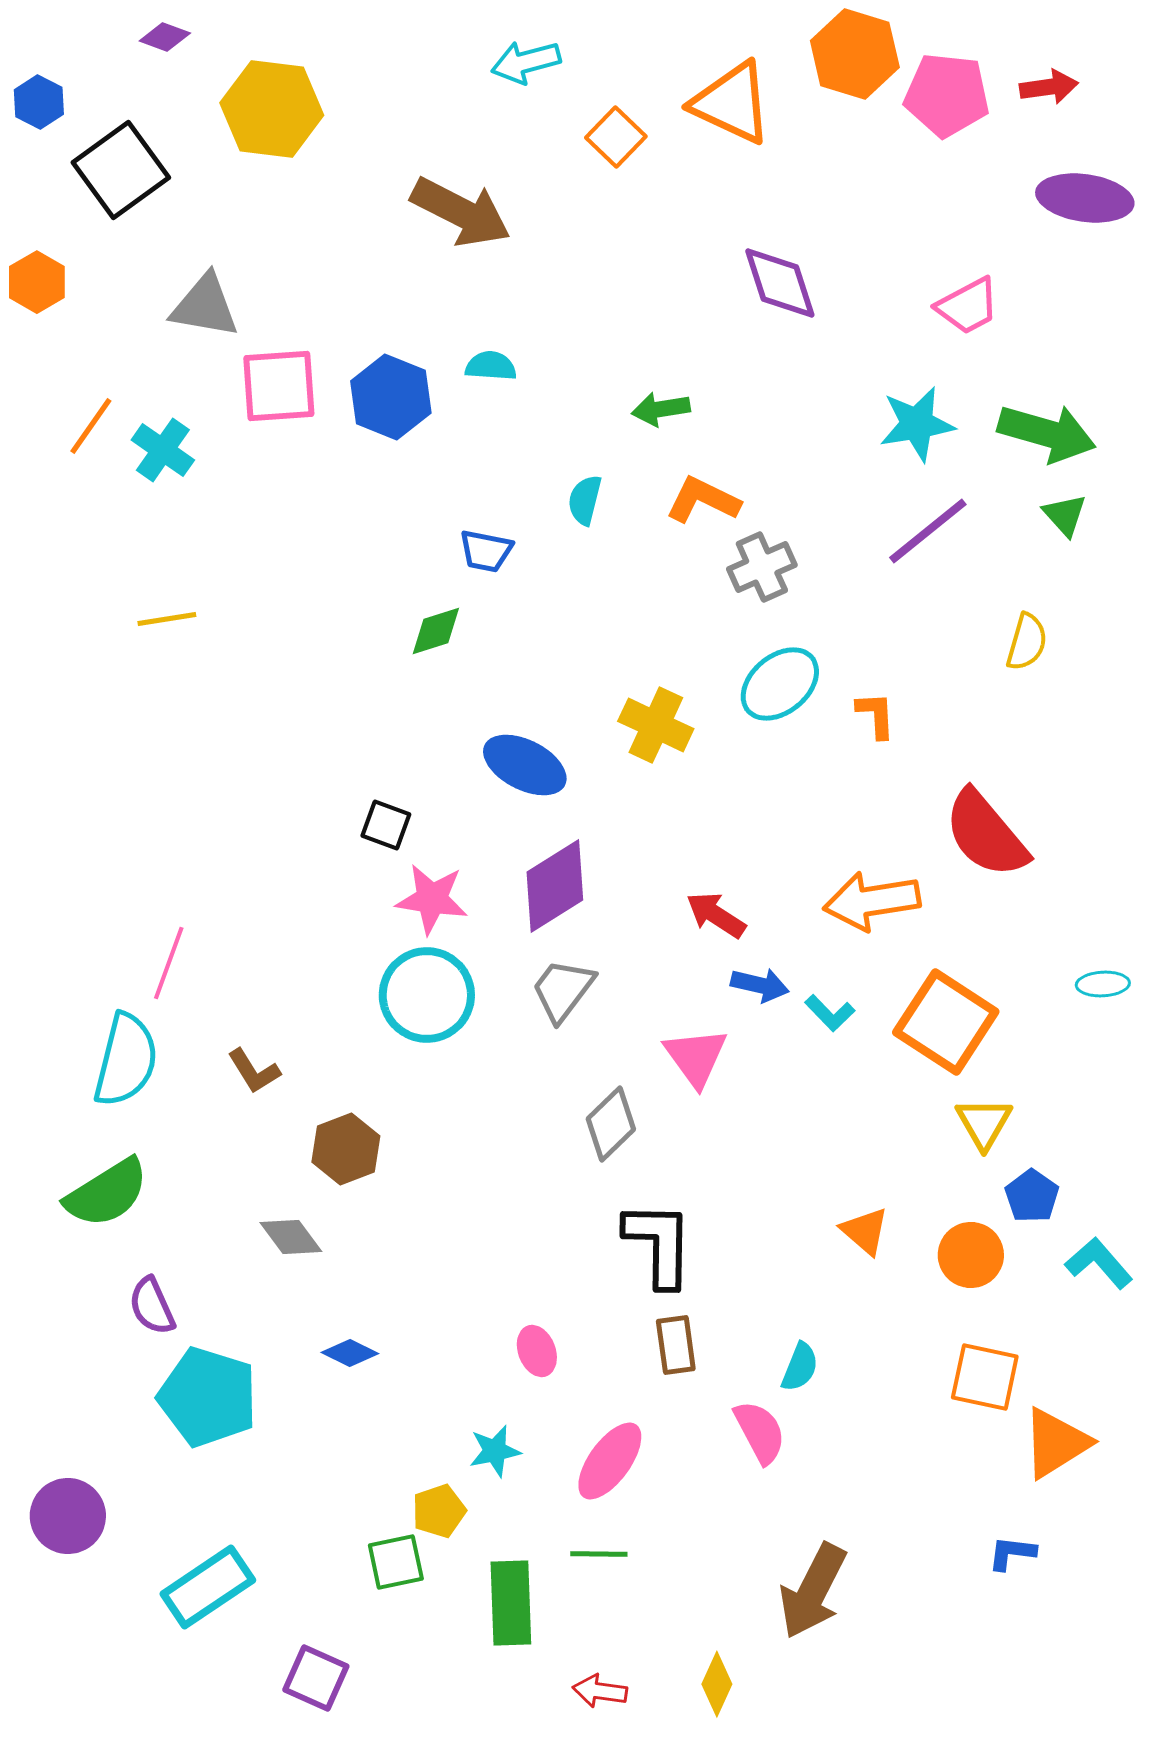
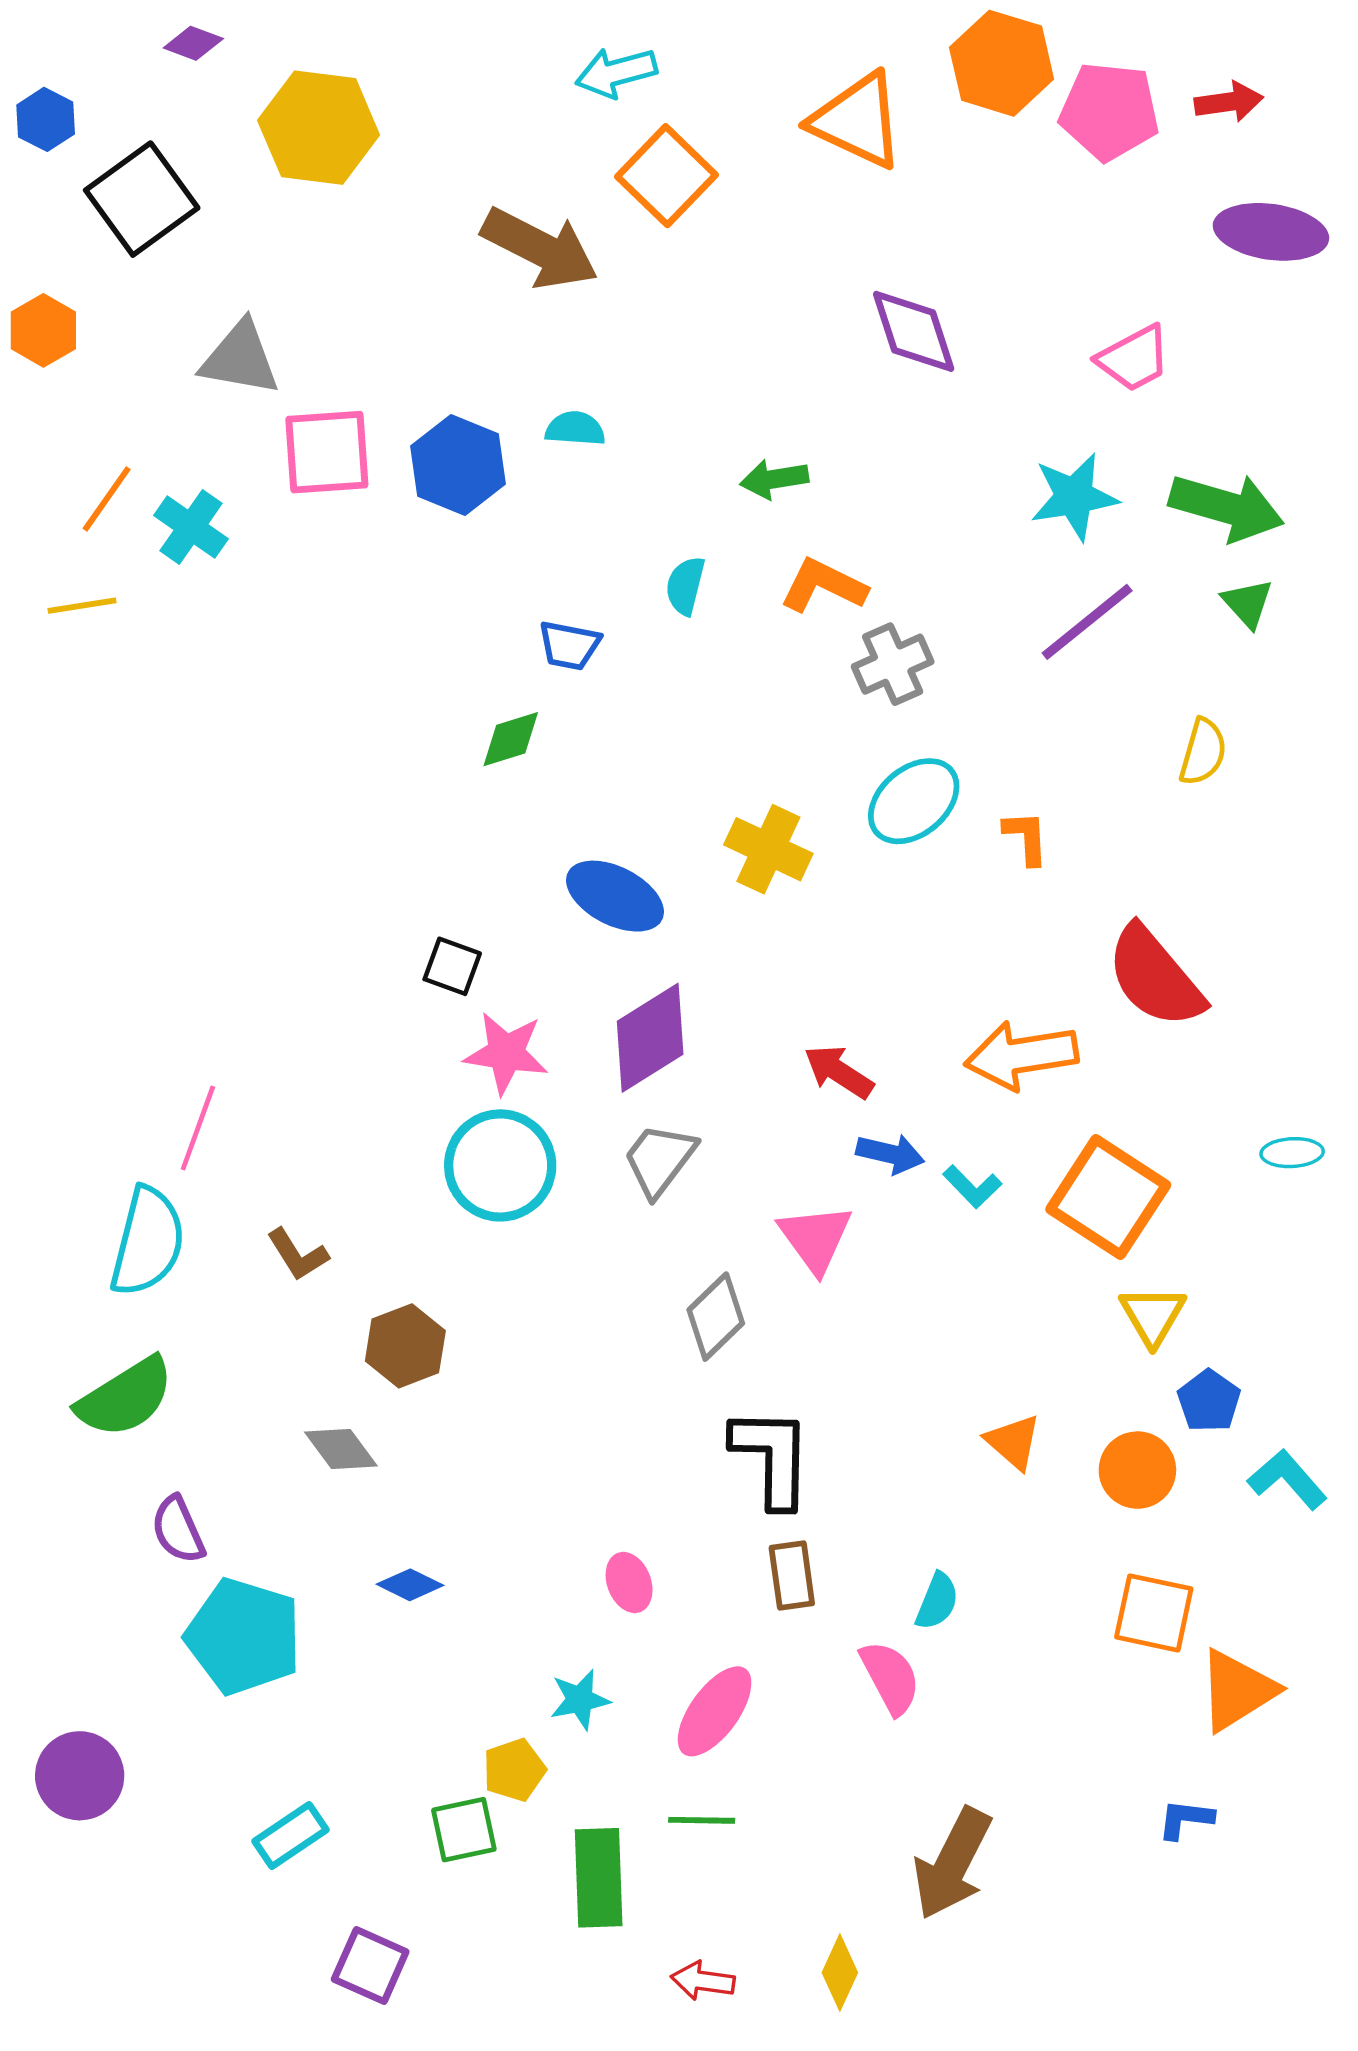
orange square: (616, 137) -> (667, 176), moved, size x1.4
yellow line: (167, 619) -> (82, 606), moved
cyan rectangle: (208, 1587) -> (291, 1836), moved, size x0.7

